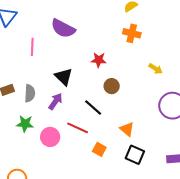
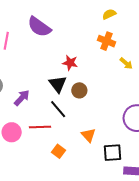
yellow arrow: (156, 69) -> (126, 63), moved
black triangle: (64, 77) -> (58, 84), moved
red line: (78, 128) -> (40, 127), turned -35
black square: (135, 155) -> (113, 153), moved, turned -36

